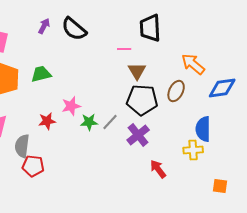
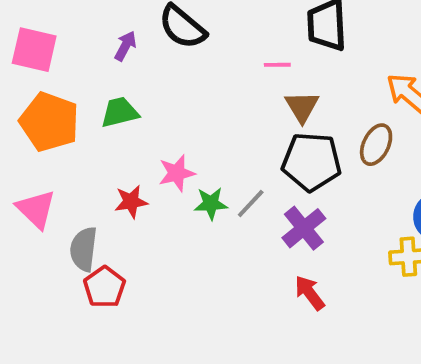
purple arrow: (44, 26) -> (125, 46), moved
red pentagon: (33, 166) -> (104, 287), turned 30
red arrow: (158, 169) -> (310, 293), moved

